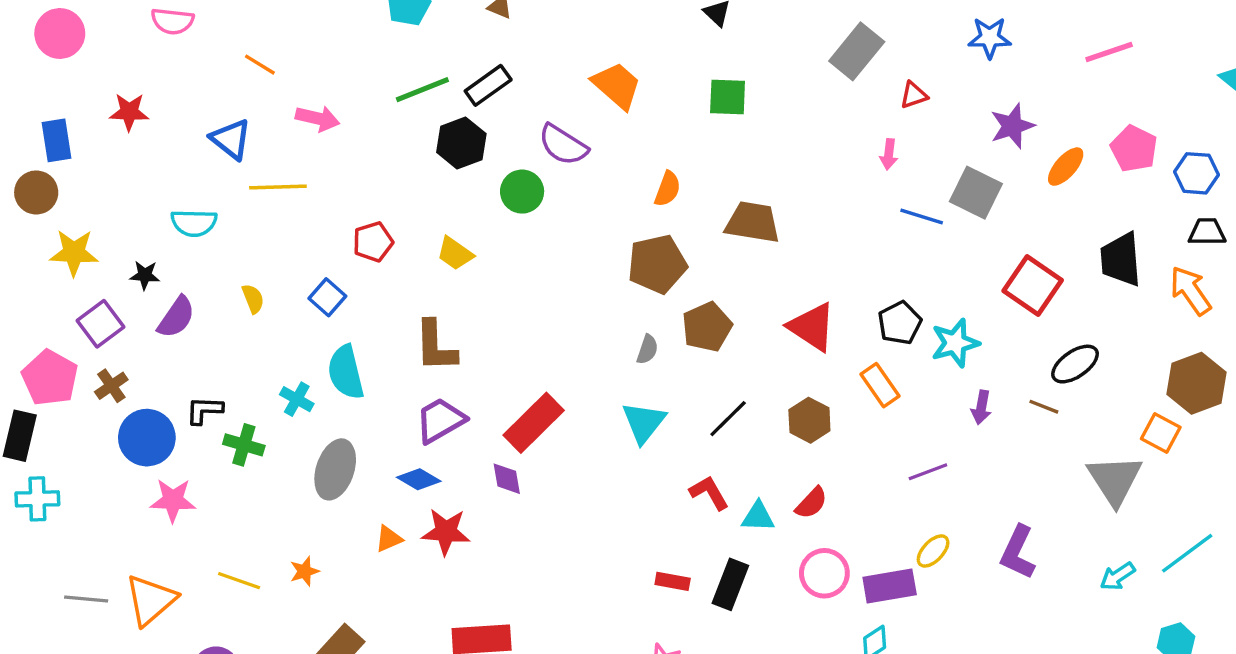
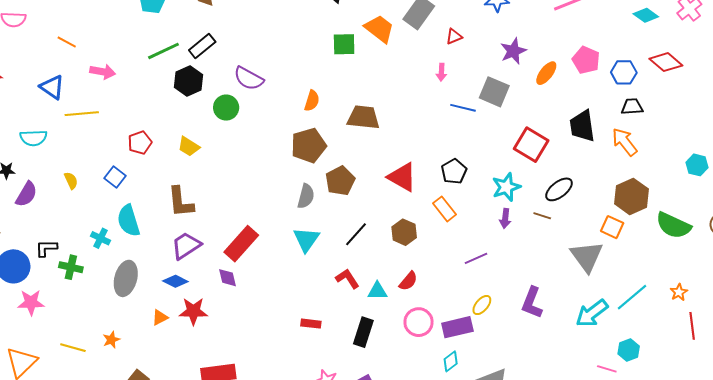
orange trapezoid: (617, 86) -> (379, 29), moved
cyan star: (955, 343) -> (506, 187), moved
gray semicircle: (647, 349) -> (306, 196), size x1.4
cyan arrow: (1118, 576) -> (592, 313), size x1.6
red rectangle: (673, 581) -> (311, 324), moved

